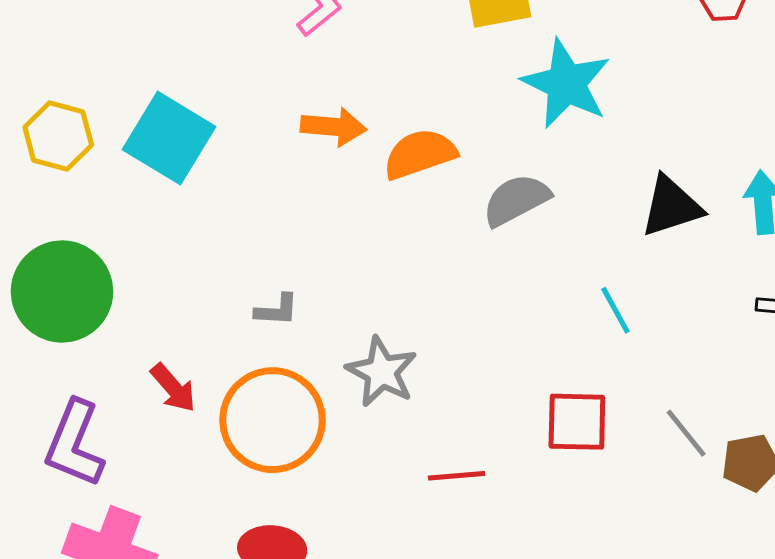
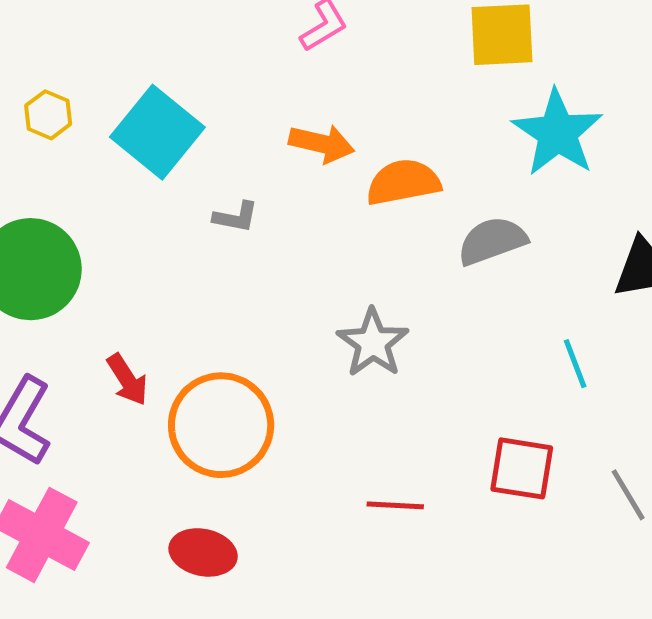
yellow hexagon: (58, 136) -> (48, 115), size x0.7
gray L-shape: (277, 310) -> (236, 217), moved
gray star: (382, 372) -> (373, 343), moved

